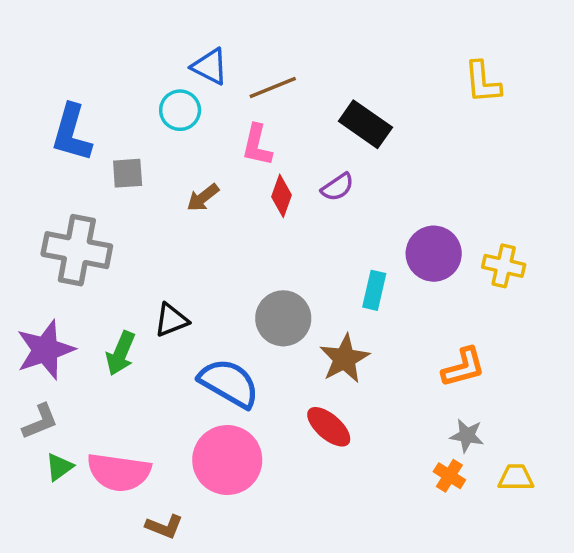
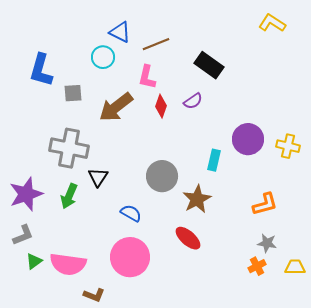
yellow L-shape: (483, 82) -> (272, 23), moved, turned 128
brown arrow: (203, 198) -> (116, 107), size x1.8
gray cross: (77, 250) -> (69, 148), moved
black triangle: (171, 320) -> (98, 177), turned -35
blue semicircle: (229, 383) -> (131, 213), size x0.6
orange cross: (449, 476) -> (257, 266), turned 30

